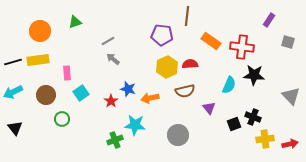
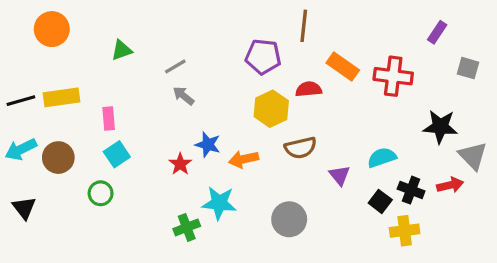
green triangle: (75, 22) -> (122, 50), moved
orange circle: (40, 31) -> (52, 29), moved
red semicircle: (190, 64) -> (309, 89), moved
black star: (254, 75) -> (440, 127), moved
cyan semicircle: (229, 85) -> (382, 158), moved, turned -132
cyan square: (81, 93) -> (117, 154), moved
brown circle: (46, 95) -> (58, 158), moved
black square: (234, 124) -> (380, 201), turned -32
yellow cross: (265, 139) -> (405, 231), moved
red arrow: (290, 144) -> (450, 185), moved

